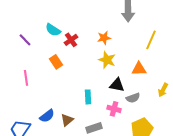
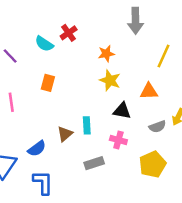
red cross: (71, 40) -> (69, 33), moved
orange rectangle: (56, 62) -> (48, 83), turned 48
gray semicircle: (133, 98) -> (157, 127), moved
brown triangle: (67, 120) -> (65, 134), moved

